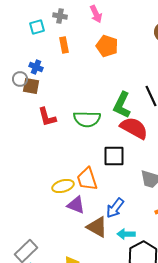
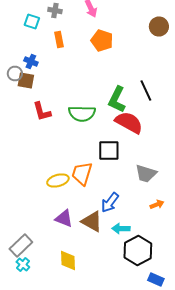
cyan square: (37, 27) -> (32, 22), turned 35
orange trapezoid: (87, 179) -> (82, 174), turned 35
purple triangle: (76, 205) -> (64, 218), moved

